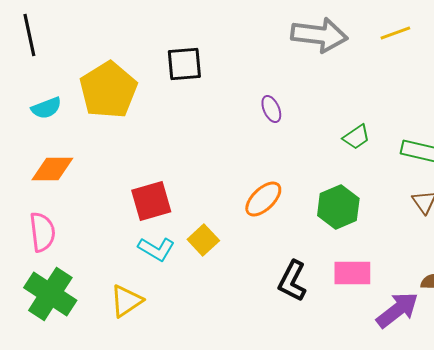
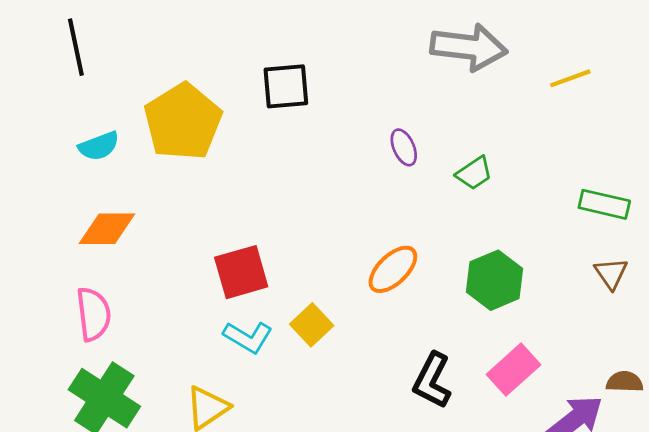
yellow line: (395, 33) -> (570, 78), moved
green trapezoid: (356, 137) -> (474, 173), moved
pink rectangle: (352, 273) -> (514, 370), turned -42

